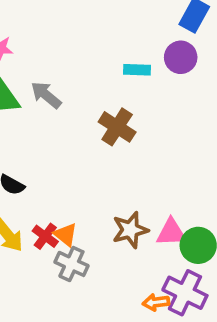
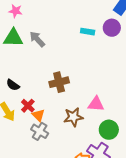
brown cross: (117, 127) -> (59, 82), moved, turned 36
pink triangle: (171, 232) -> (96, 104), moved
red cross: (45, 236) -> (28, 106), moved

